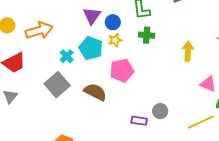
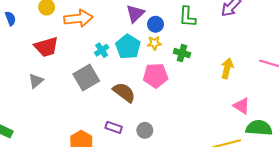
green cross: (147, 35) -> (182, 53), moved
gray circle: (160, 111) -> (145, 130), moved
purple rectangle: (139, 121) -> (114, 127), moved

